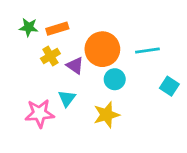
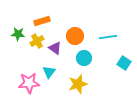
green star: (29, 27) -> (18, 34), moved
orange circle: (102, 49) -> (75, 36), size x0.7

